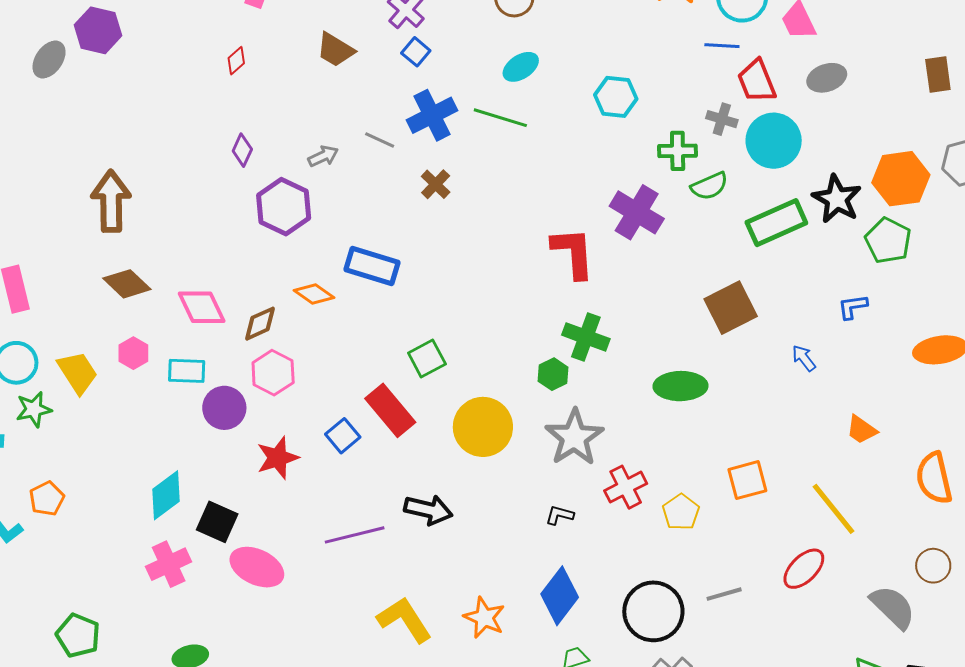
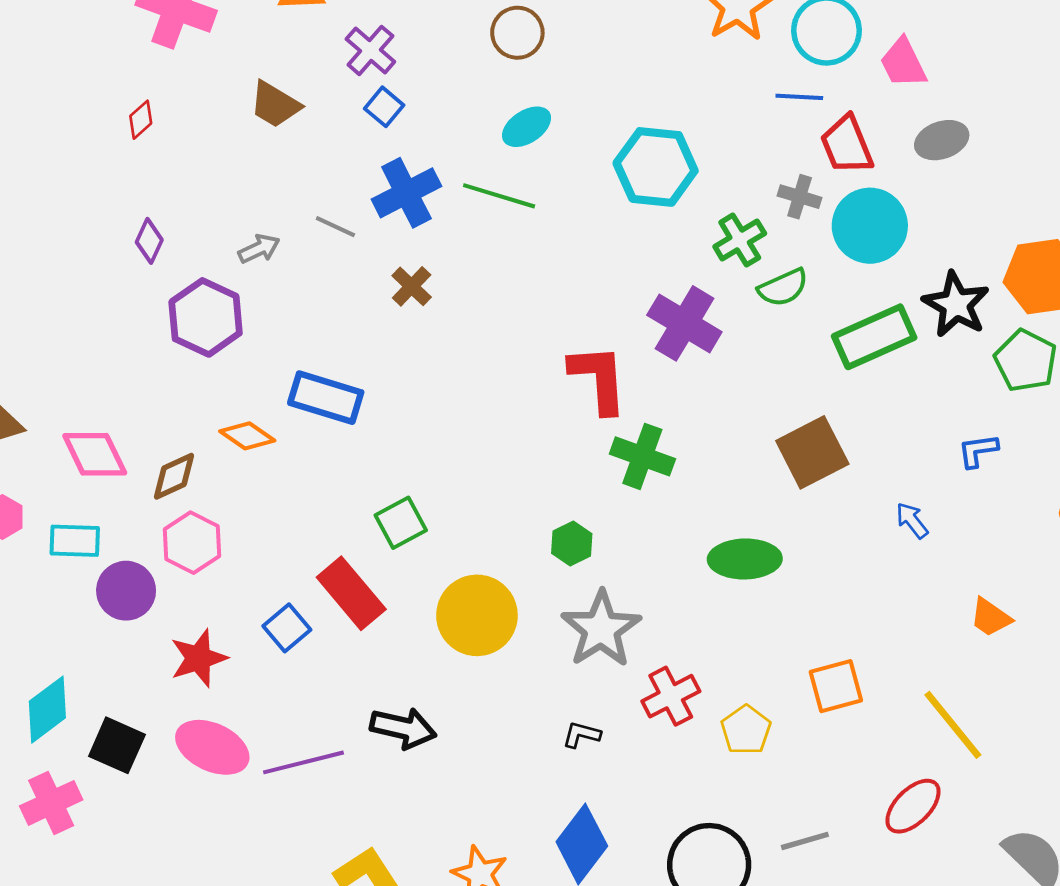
cyan hexagon: (616, 97) -> (656, 167), size x1.4
green cross: (678, 151) -> (740, 240), turned -30
green cross: (586, 337) -> (642, 456), moved
pink ellipse: (257, 567) -> (212, 747), moved

